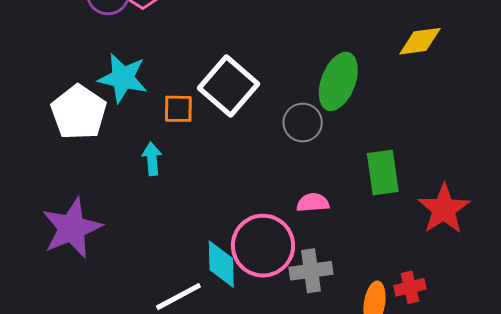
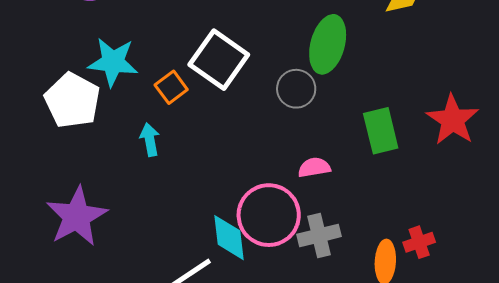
orange square: (178, 109) -> (171, 87), turned -32
red star: (444, 209) -> (453, 120), moved

